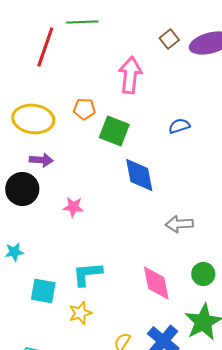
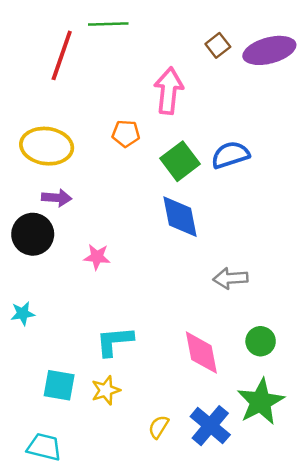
orange pentagon: (84, 109) -> (126, 134), moved
blue semicircle: (179, 126) -> (230, 155), size x1.4
green square: (114, 131) -> (180, 161), moved, turned 32
cyan square: (43, 291) -> (59, 385), moved

